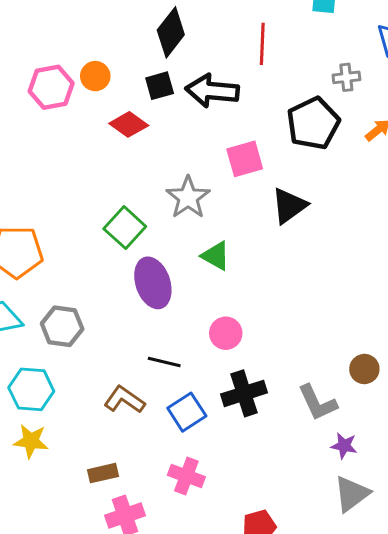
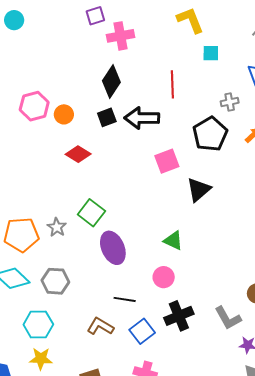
pink hexagon: (51, 87) -> (34, 106), moved
red diamond: (129, 124) -> (78, 154), moved
gray star: (188, 197) -> (57, 227), moved, size x0.7
green triangle: (216, 256) -> (173, 241), moved

